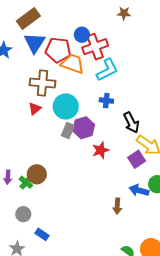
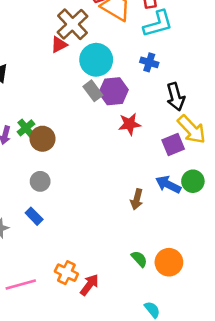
brown cross: (42, 83) -> (72, 24), turned 30
red triangle: (35, 109) -> (59, 45), moved
gray rectangle: (68, 130) -> (93, 91), turned -70
green cross: (26, 182) -> (26, 128), moved
gray circle: (23, 214) -> (40, 181), moved

